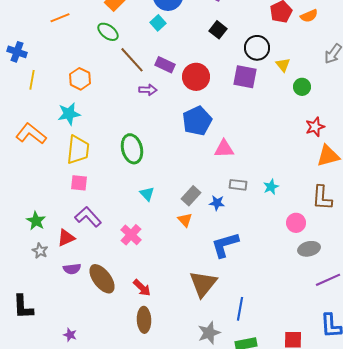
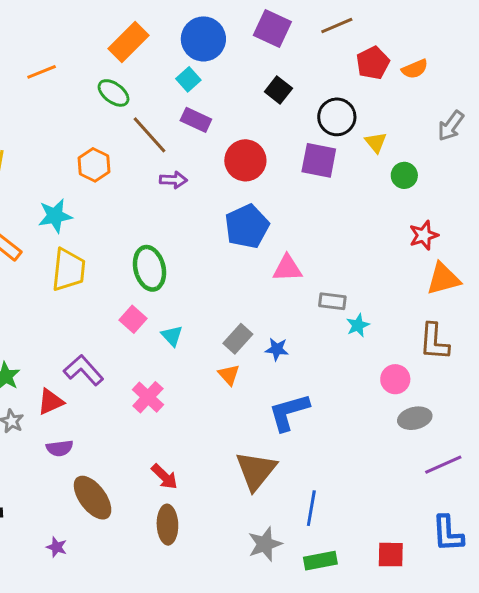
purple rectangle: (165, 65) -> (196, 120), moved
orange hexagon: (80, 79) -> (94, 165), moved
pink square: (79, 183) -> (133, 319), moved, turned 36
gray rectangle: (238, 185) -> (332, 301), moved
brown ellipse: (102, 279) -> (93, 498), moved

